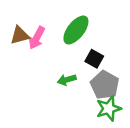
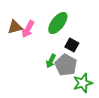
green arrow: (67, 80) -> (51, 61), turned -48
gray pentagon: (105, 85) -> (66, 65), moved

